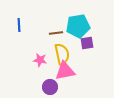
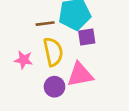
pink triangle: (65, 71) -> (80, 75), moved
purple circle: (50, 87) -> (54, 87), moved

